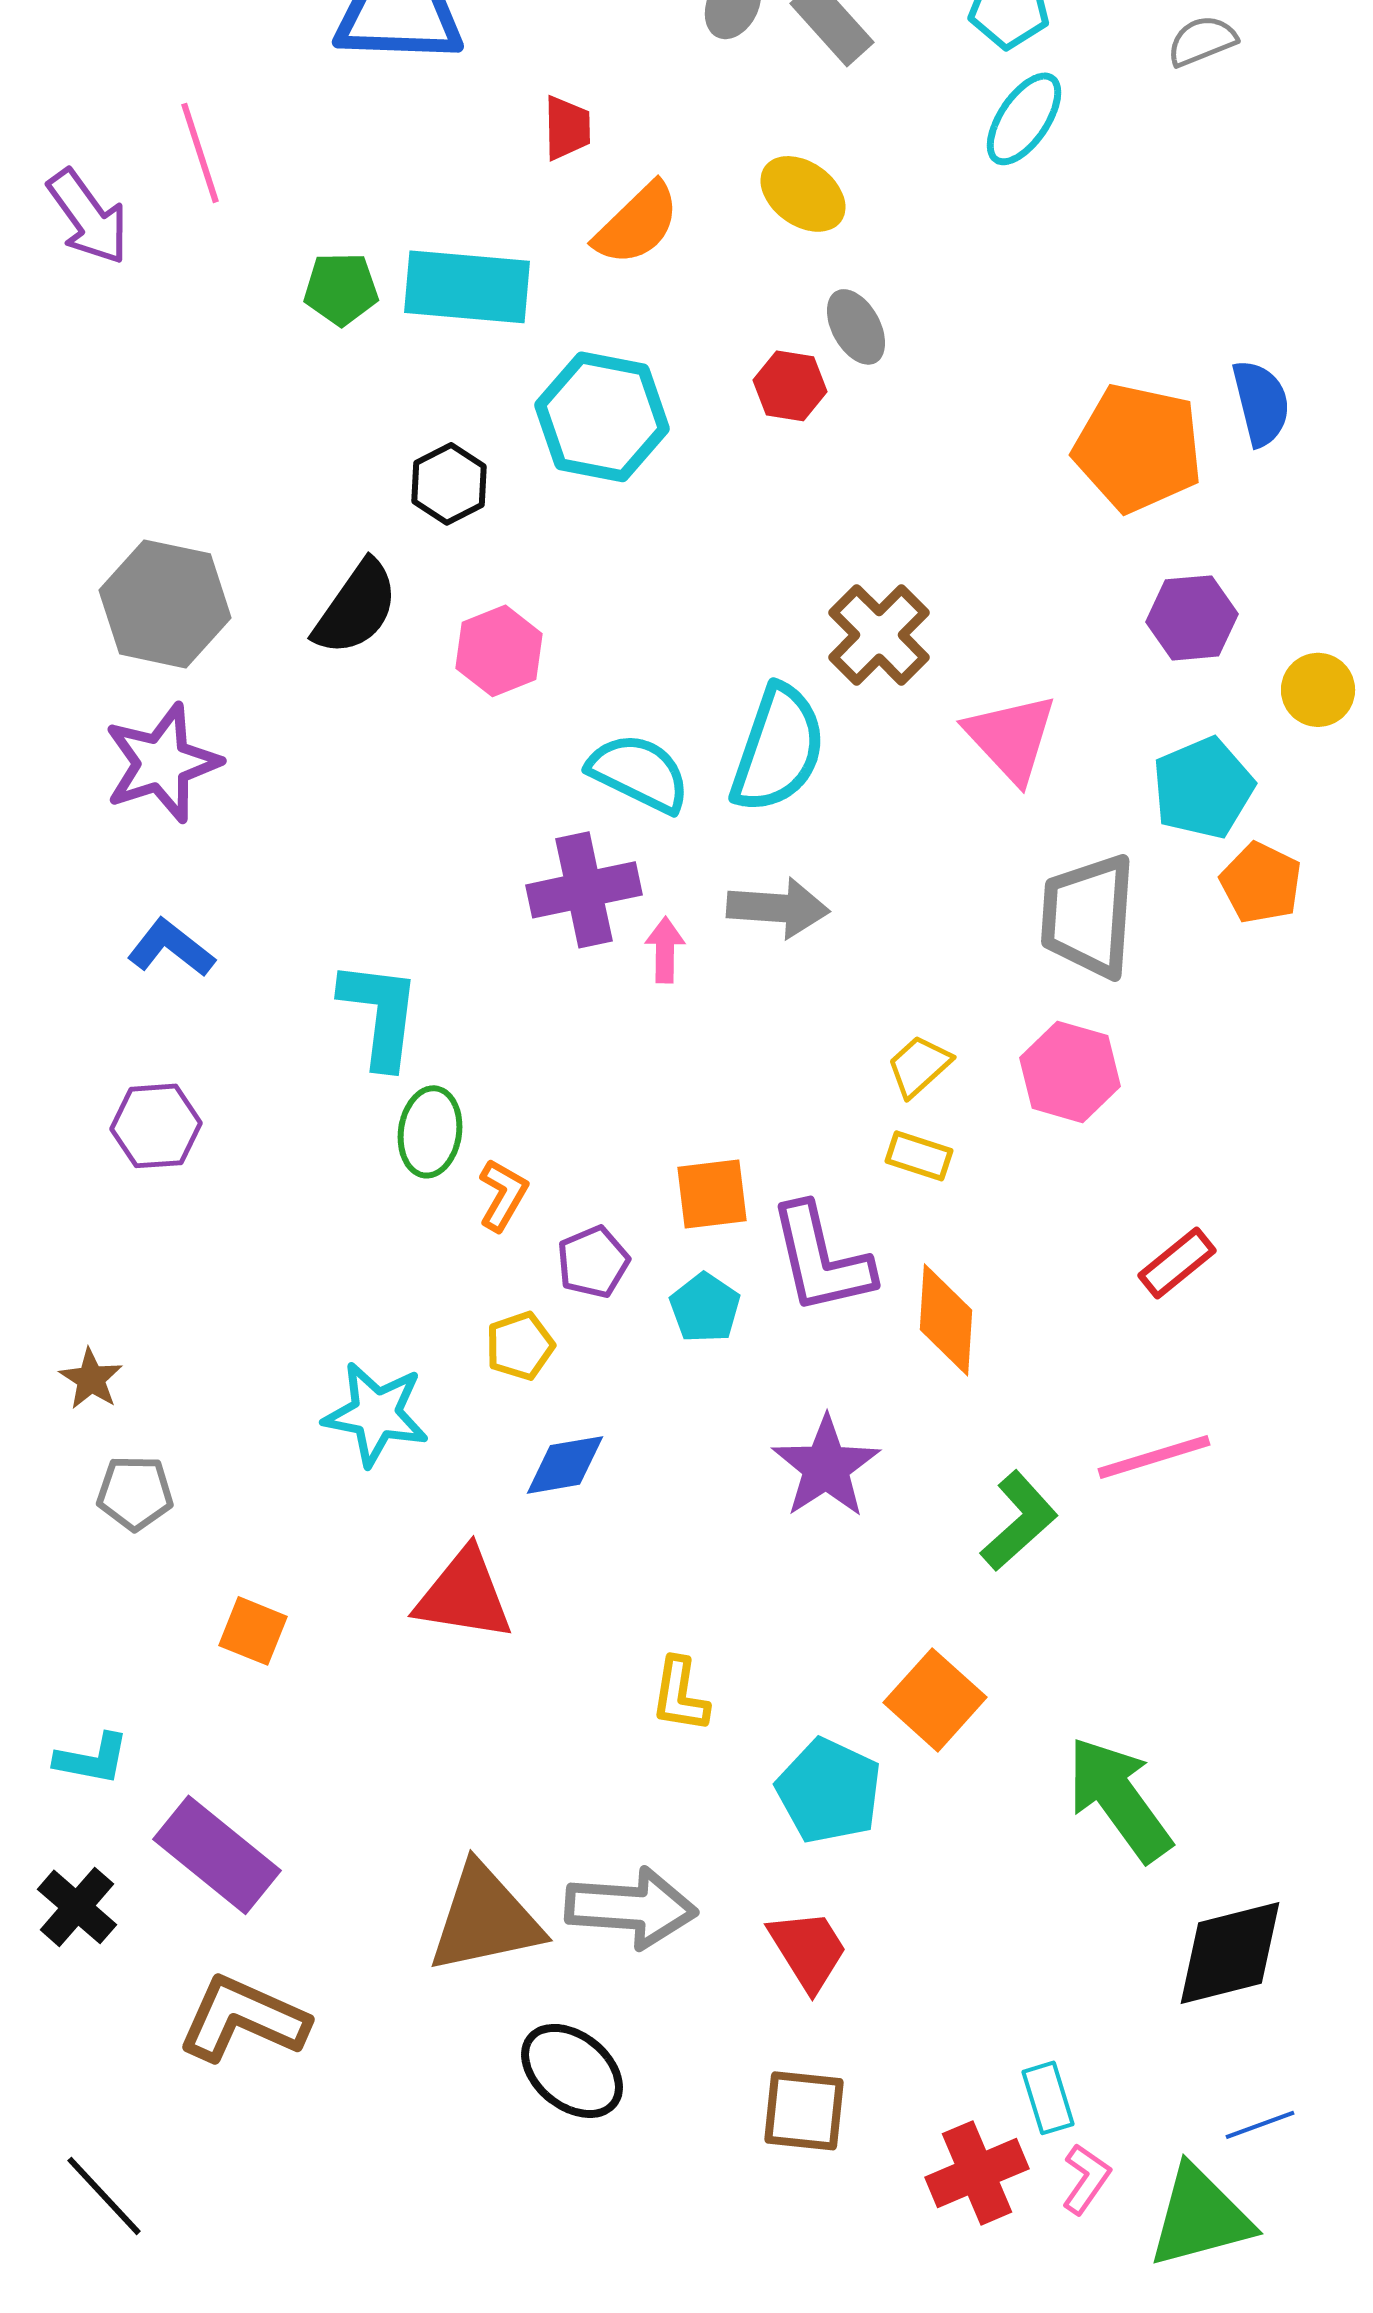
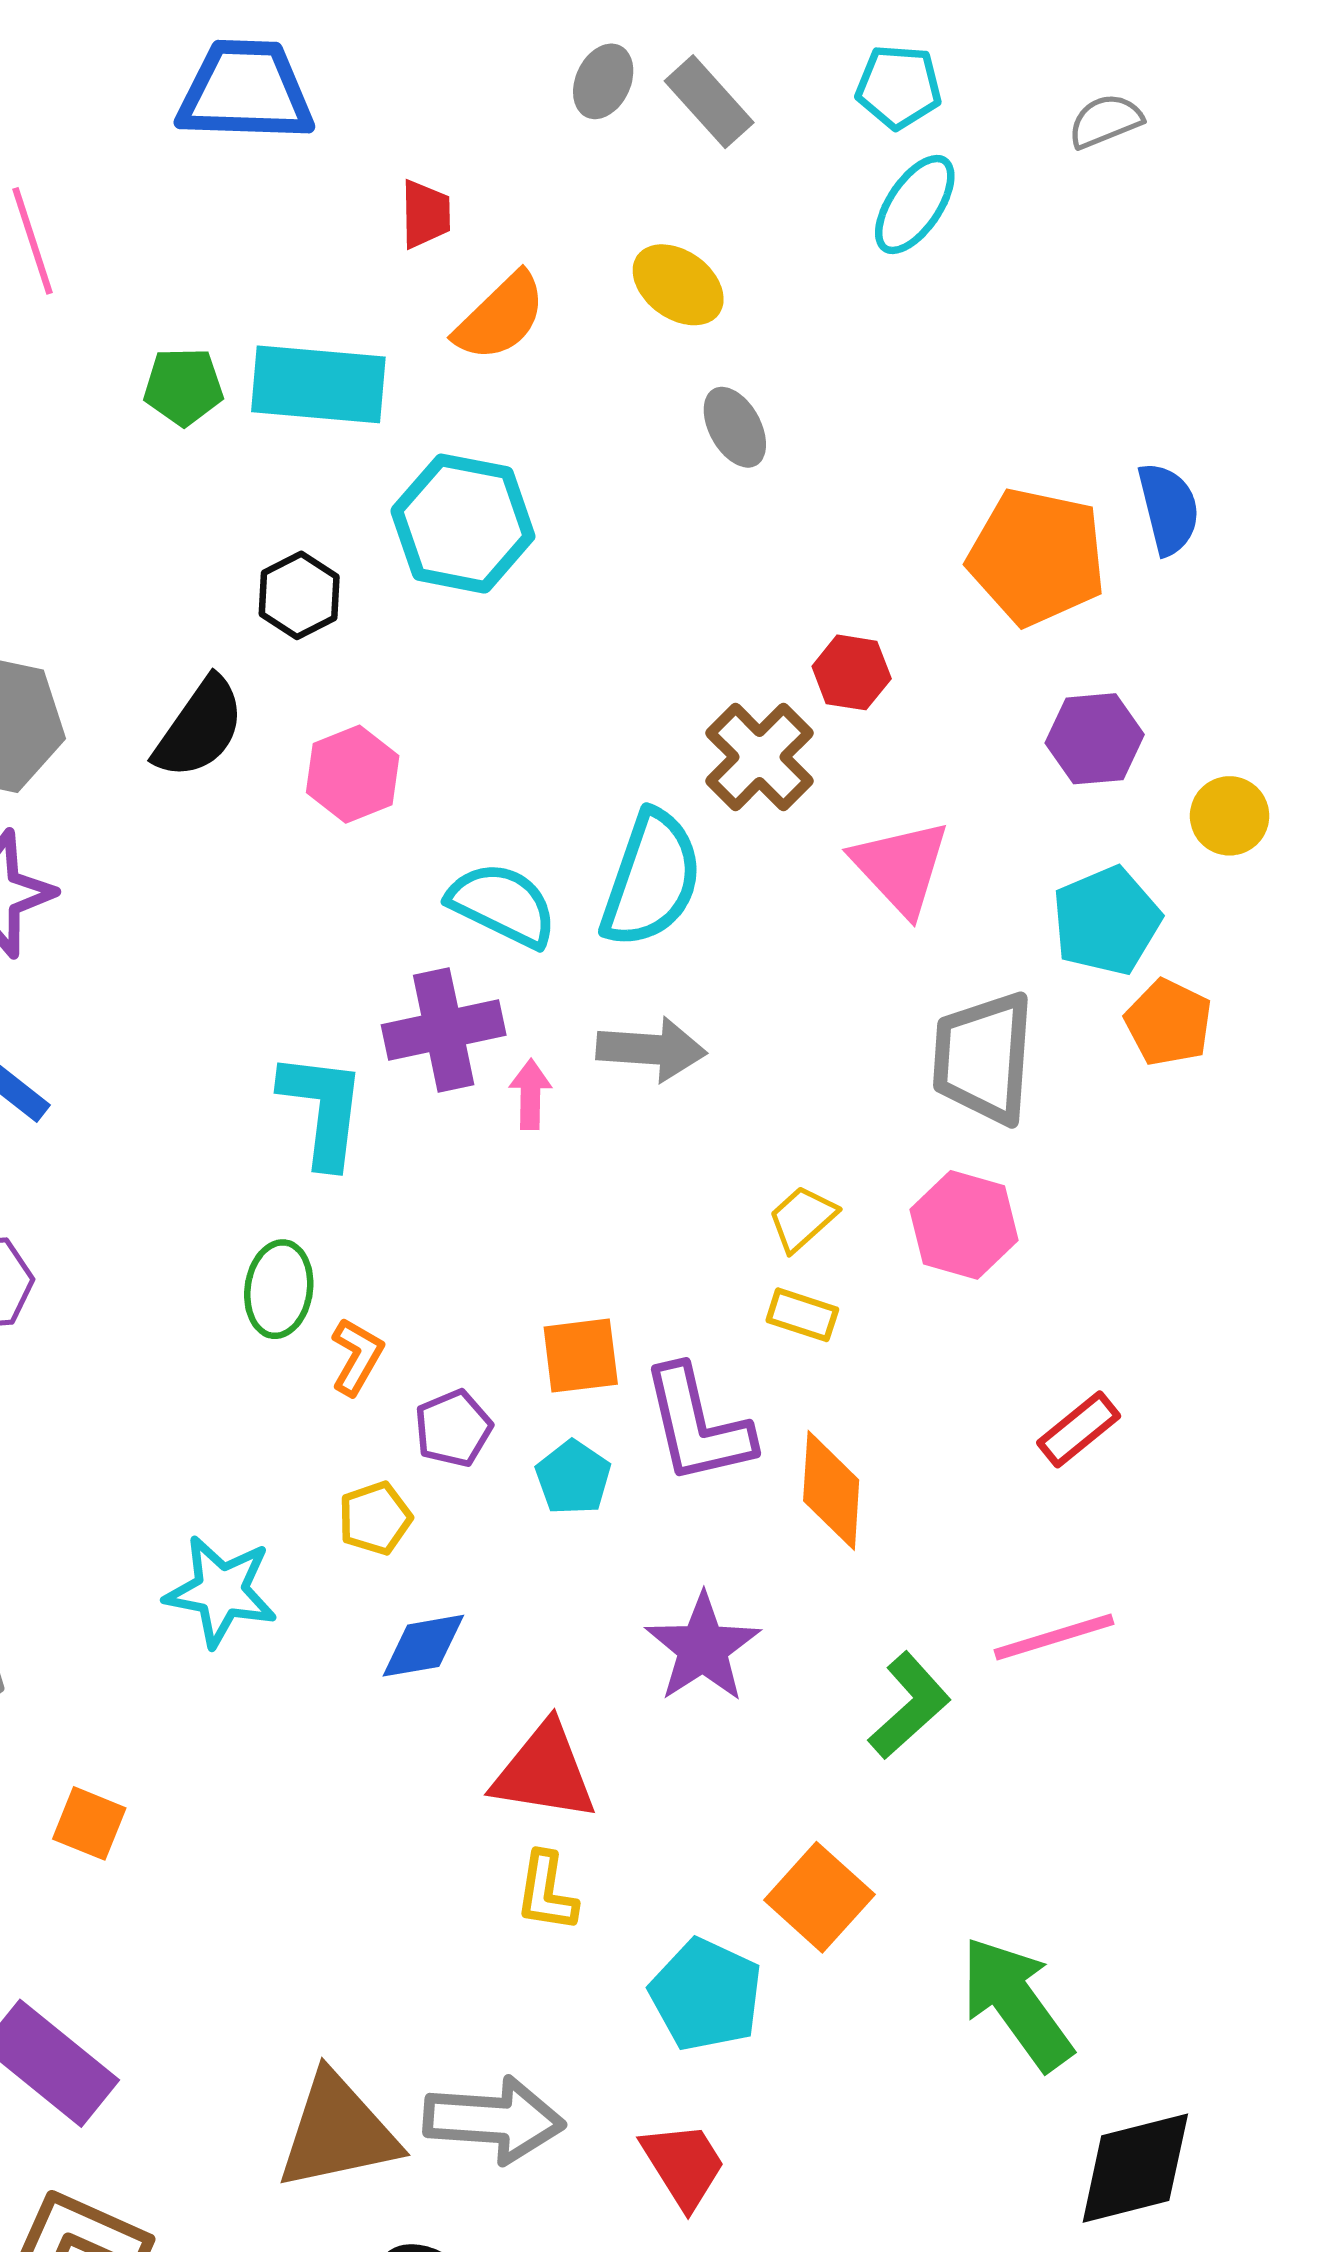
red hexagon: (790, 386) -> (852, 672), moved
cyan L-shape: (380, 1014) -> (323, 1109), moved
red triangle: (464, 1595) -> (544, 1772), moved

